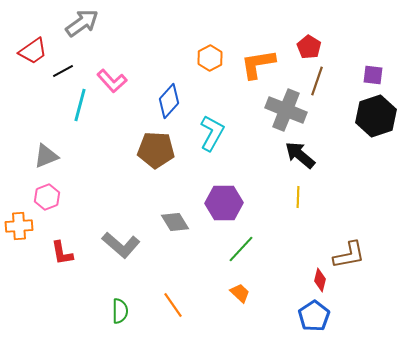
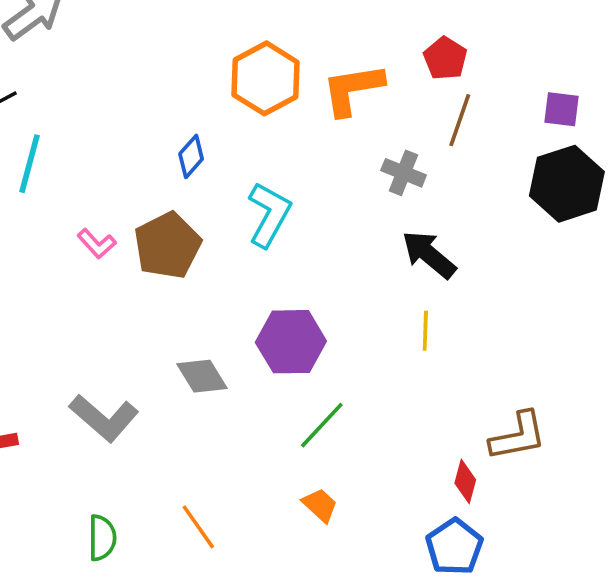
orange hexagon: (210, 58) -> (266, 78), size x1.5
pink L-shape: (112, 81) -> (97, 244), moved, size x0.7
blue diamond: (169, 101) -> (191, 156), size x0.7
gray cross: (286, 110) -> (404, 173), size x0.6
brown pentagon: (156, 150) -> (167, 245), turned -30

